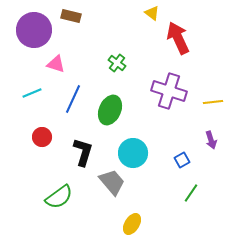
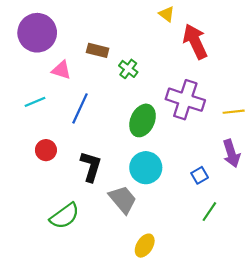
brown rectangle: (71, 16) -> (98, 50), moved
green ellipse: (110, 110) -> (143, 120), moved
purple arrow: (211, 140) -> (231, 153), size x1.4

